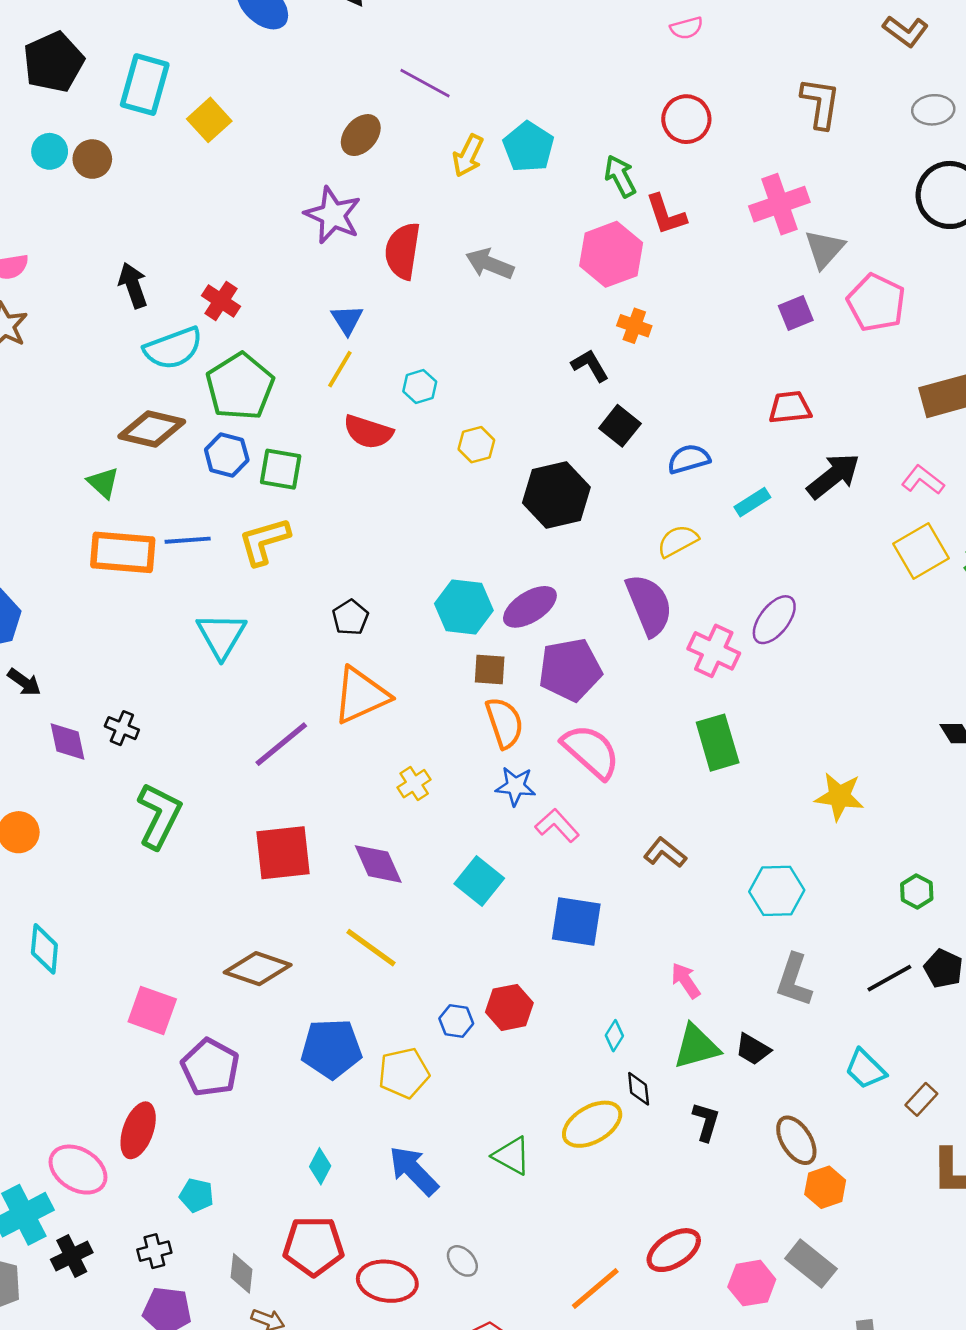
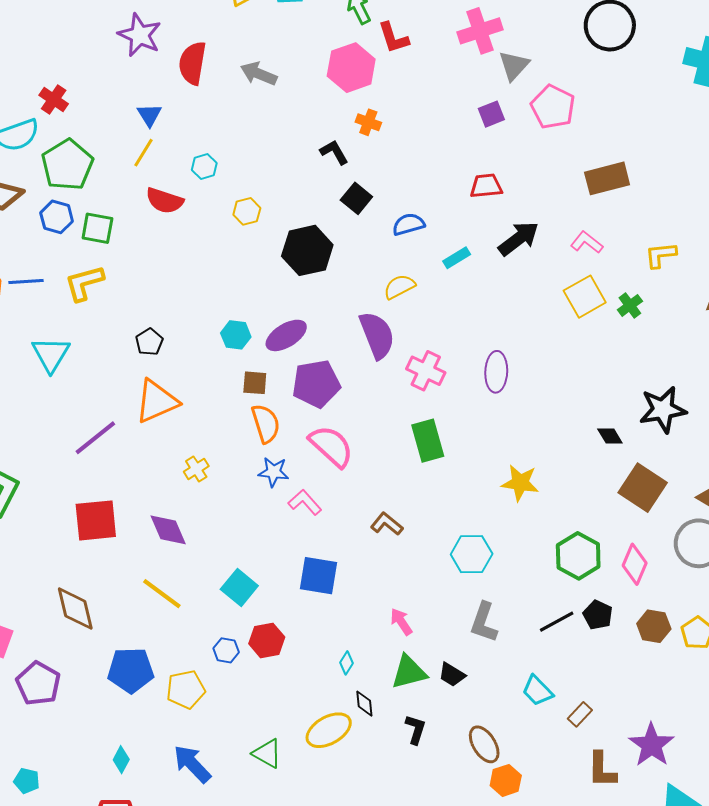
cyan hexagon: (464, 607) -> (236, 335), size x0.7
purple ellipse: (774, 620) -> (496, 372), moved, turned -36
cyan square: (479, 881) -> (239, 588), moved
green hexagon: (917, 891) -> (578, 556), size x1.8
brown diamond: (258, 969) -> (75, 609), turned 57

